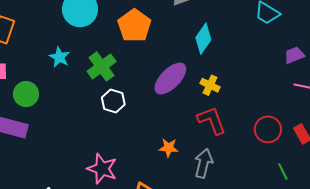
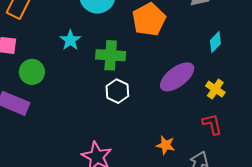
cyan diamond: (203, 39) -> (215, 42), size x0.7
green cross: (102, 66) -> (111, 55), turned 32
red L-shape: (212, 120) -> (212, 124), size x0.7

